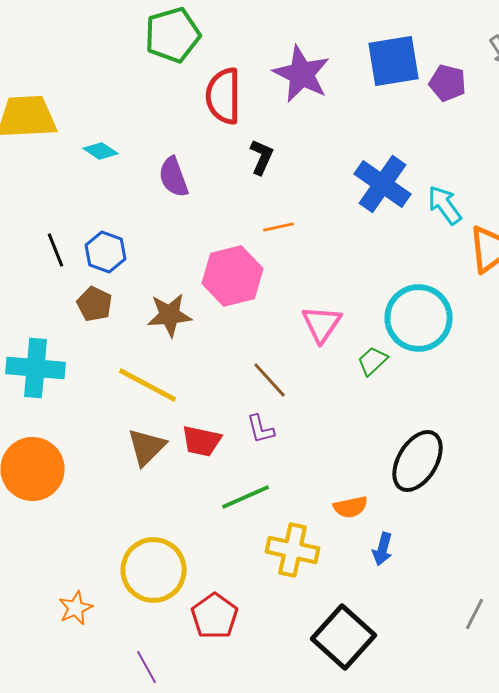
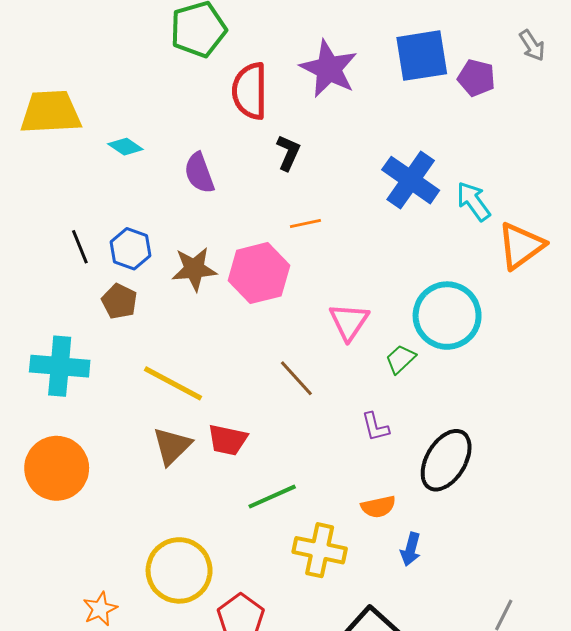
brown star: (170, 315) -> (194, 269), moved
purple L-shape: (261, 429) -> (375, 427), moved

